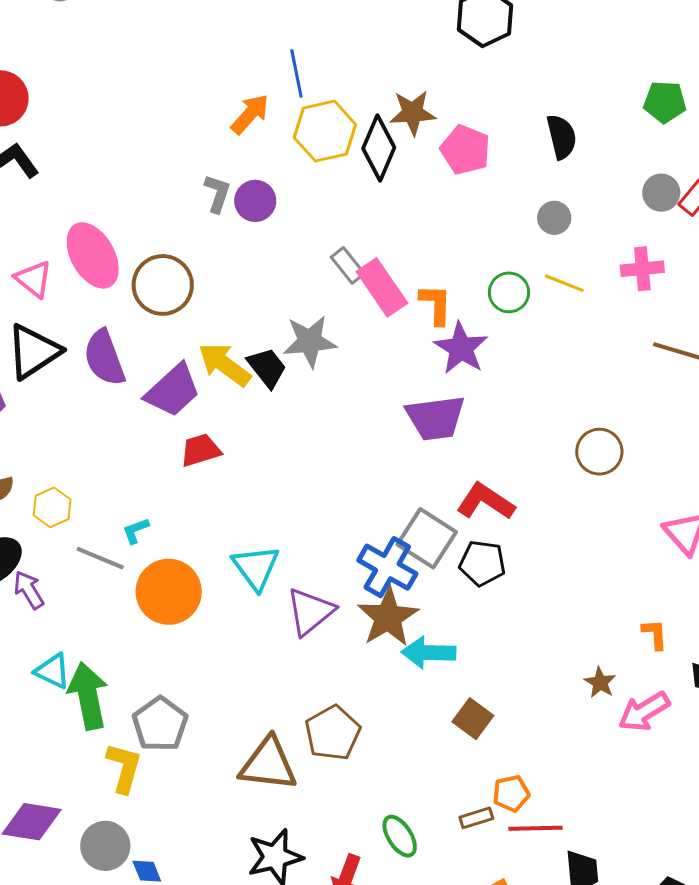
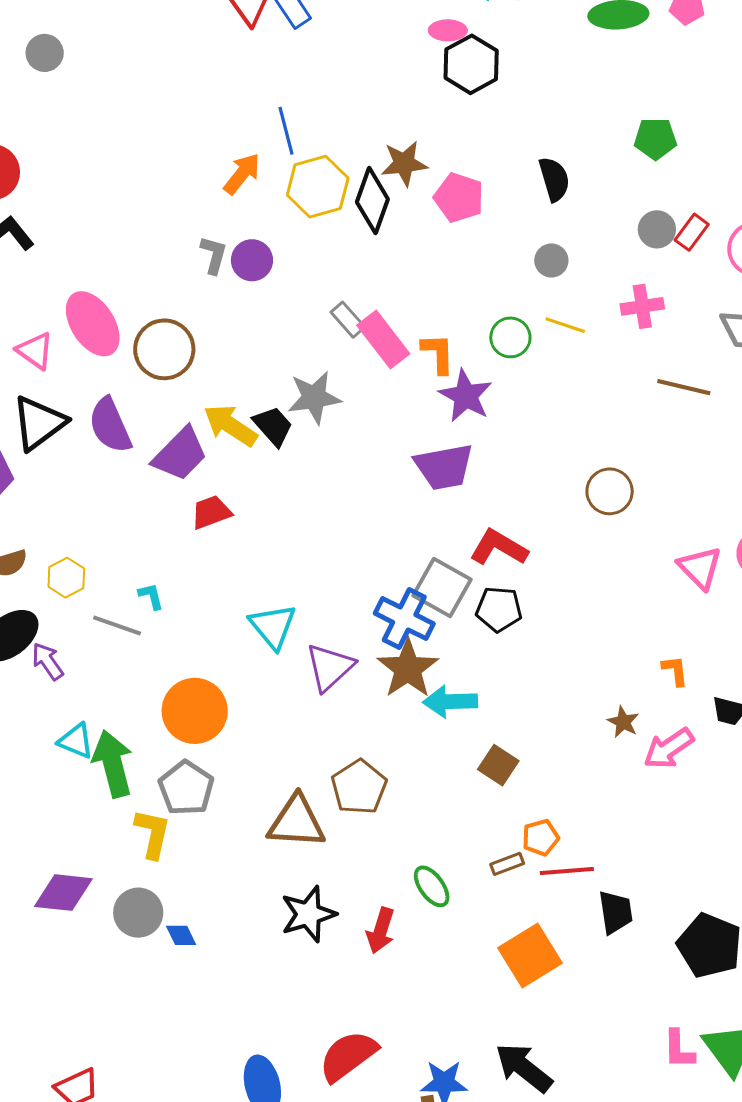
cyan L-shape: (136, 531) -> (151, 596), turned 100
orange circle: (169, 592) -> (195, 711), moved

